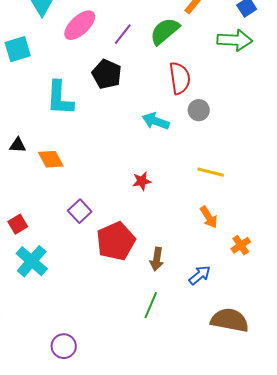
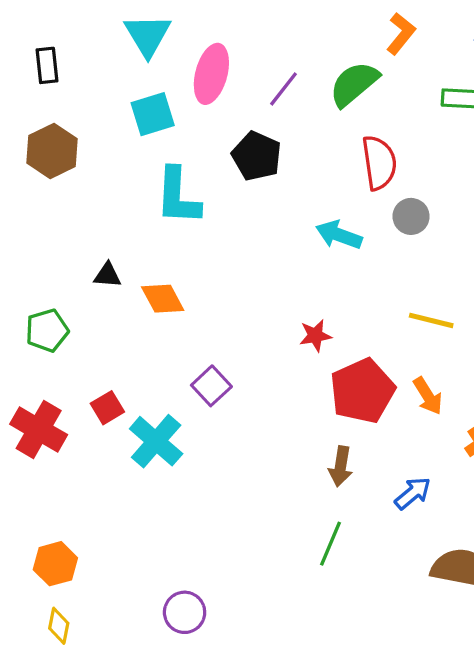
pink ellipse: (80, 25) -> (211, 74), turned -32
cyan square: (18, 49) -> (153, 114), moved
red pentagon: (116, 241) -> (362, 391), moved
cyan cross: (32, 261) -> (156, 441), moved

